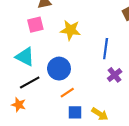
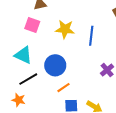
pink square: (35, 25) -> (32, 25), turned 35
blue line: (106, 49) -> (91, 36), moved

